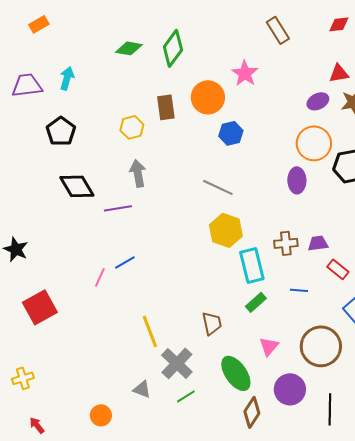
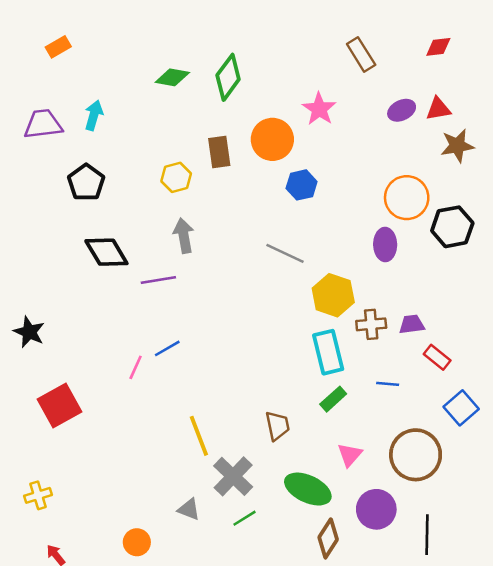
purple ellipse: (318, 101) -> (402, 110), moved
yellow hexagon: (226, 230) -> (333, 295), moved
green ellipse: (236, 373) -> (308, 489), turned -30

